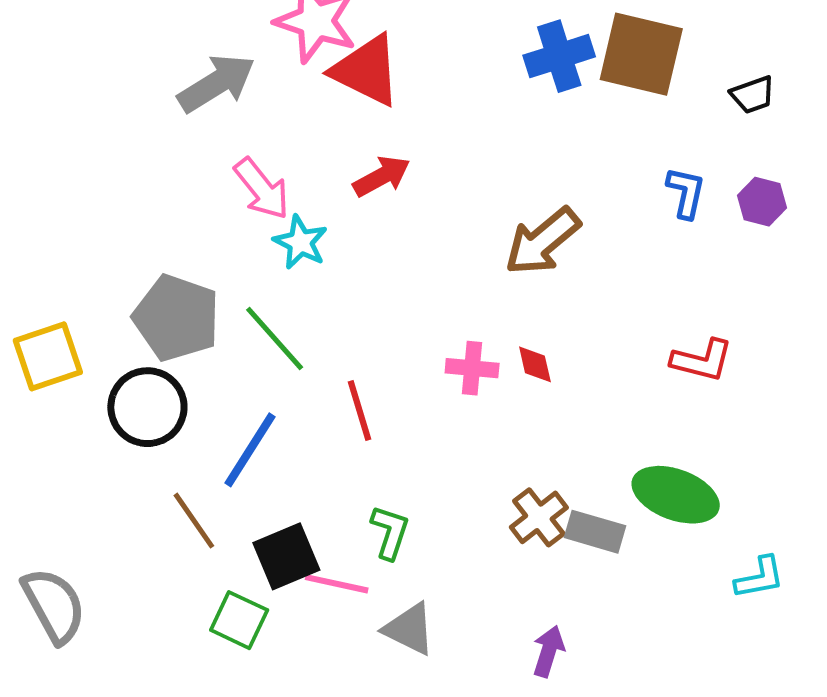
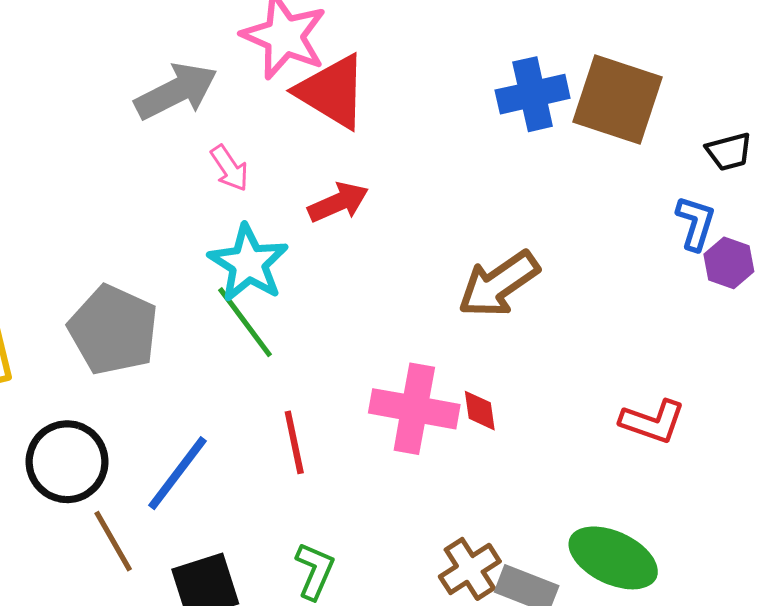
pink arrow: (262, 189) -> (230, 168), moved, size x0.7
blue L-shape: (686, 193) -> (696, 223), moved
cyan star: (300, 242) -> (248, 263), size x1.4
green line: (275, 339) -> (245, 322), moved
pink cross: (472, 368) -> (414, 409), size x1.6
black circle: (147, 407) -> (67, 462), moved

